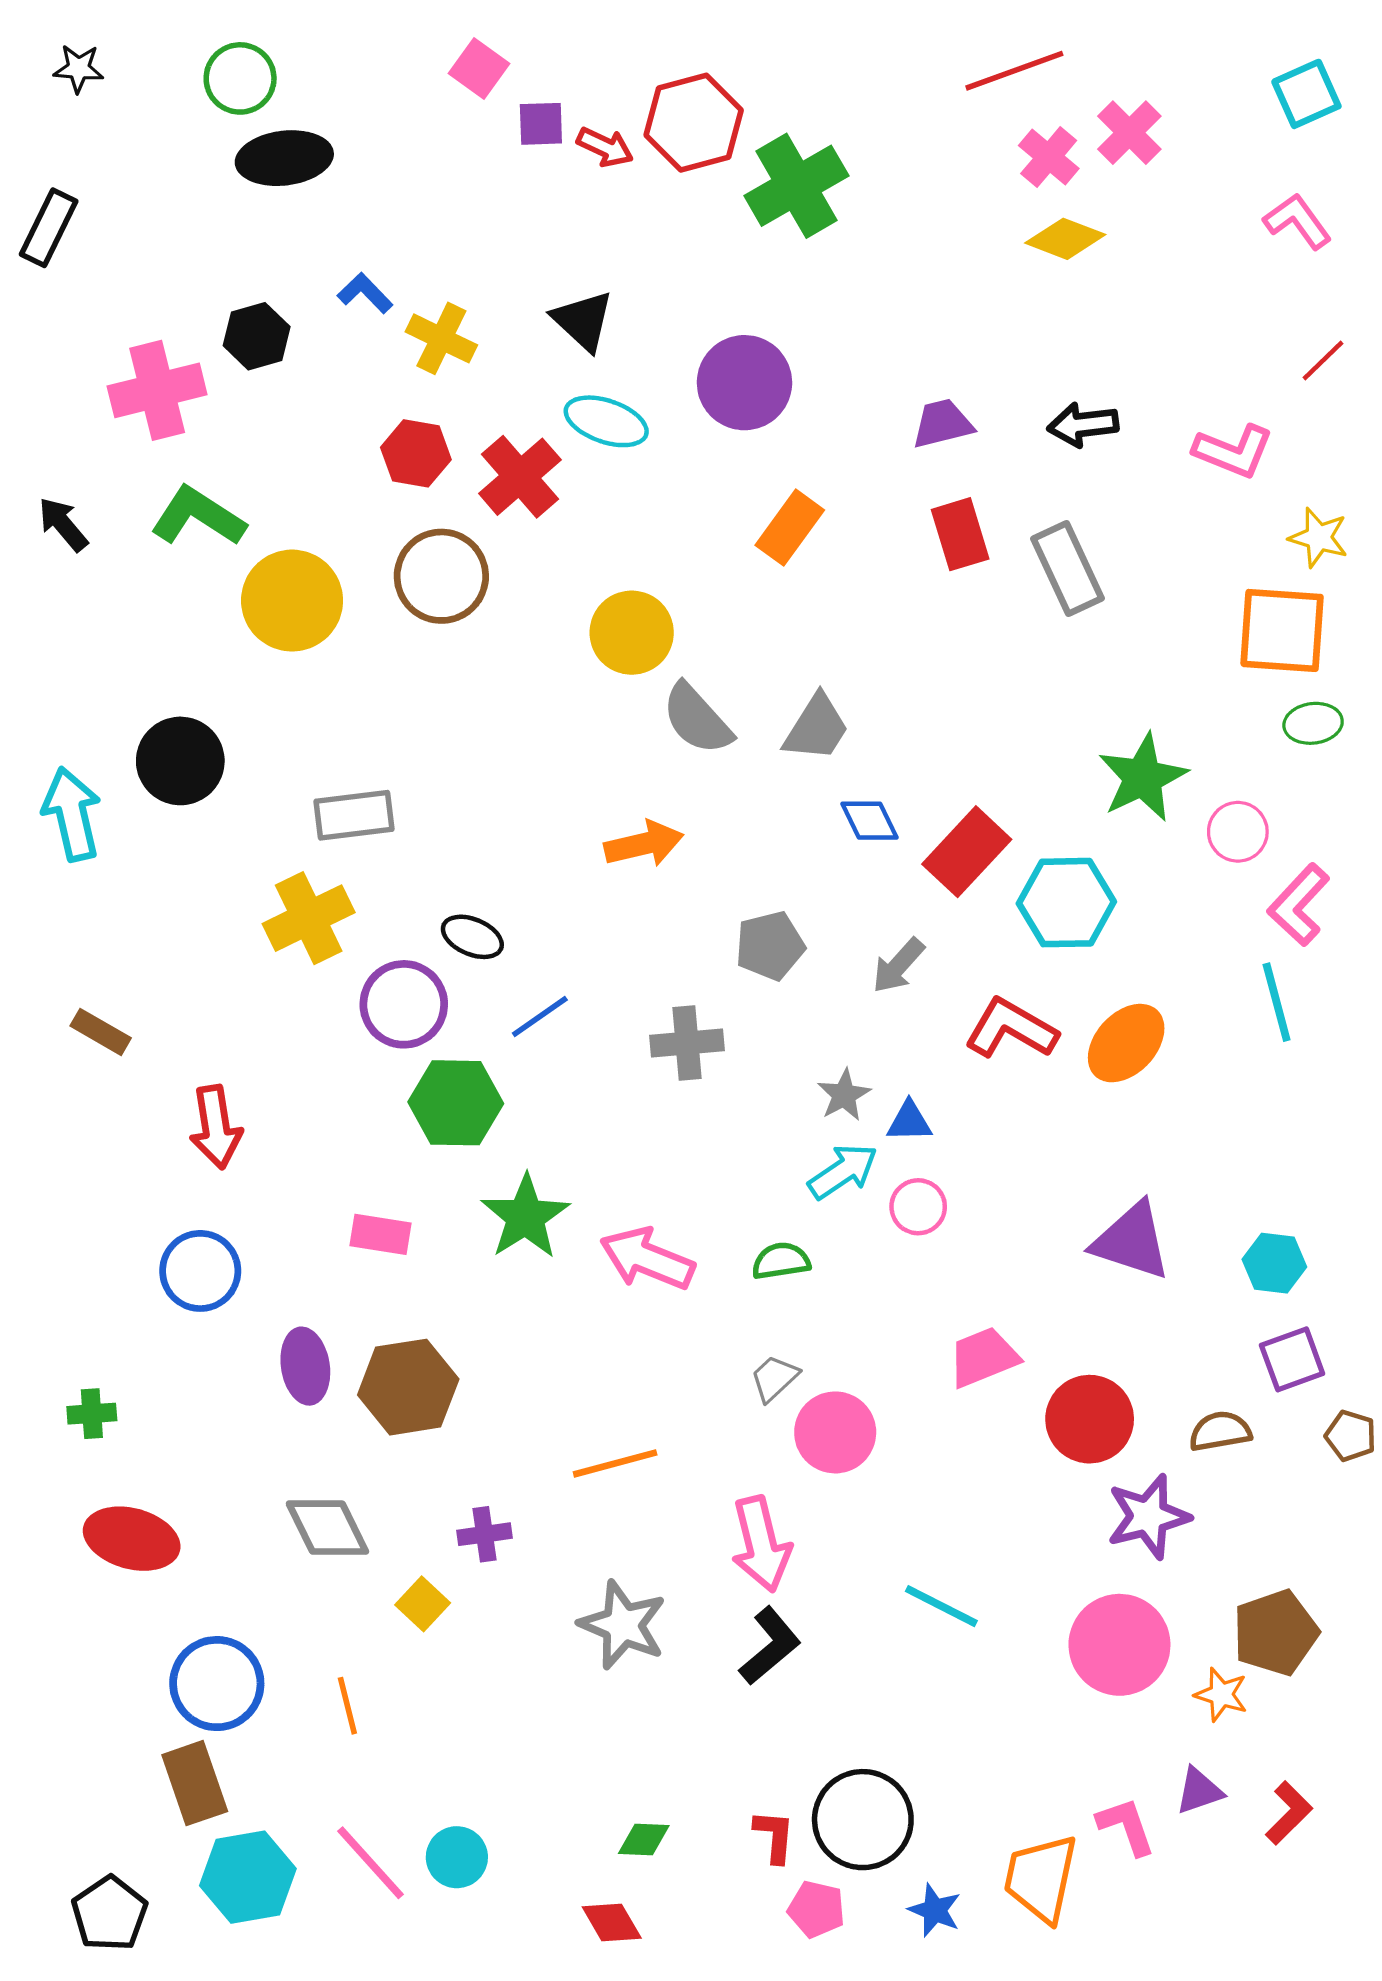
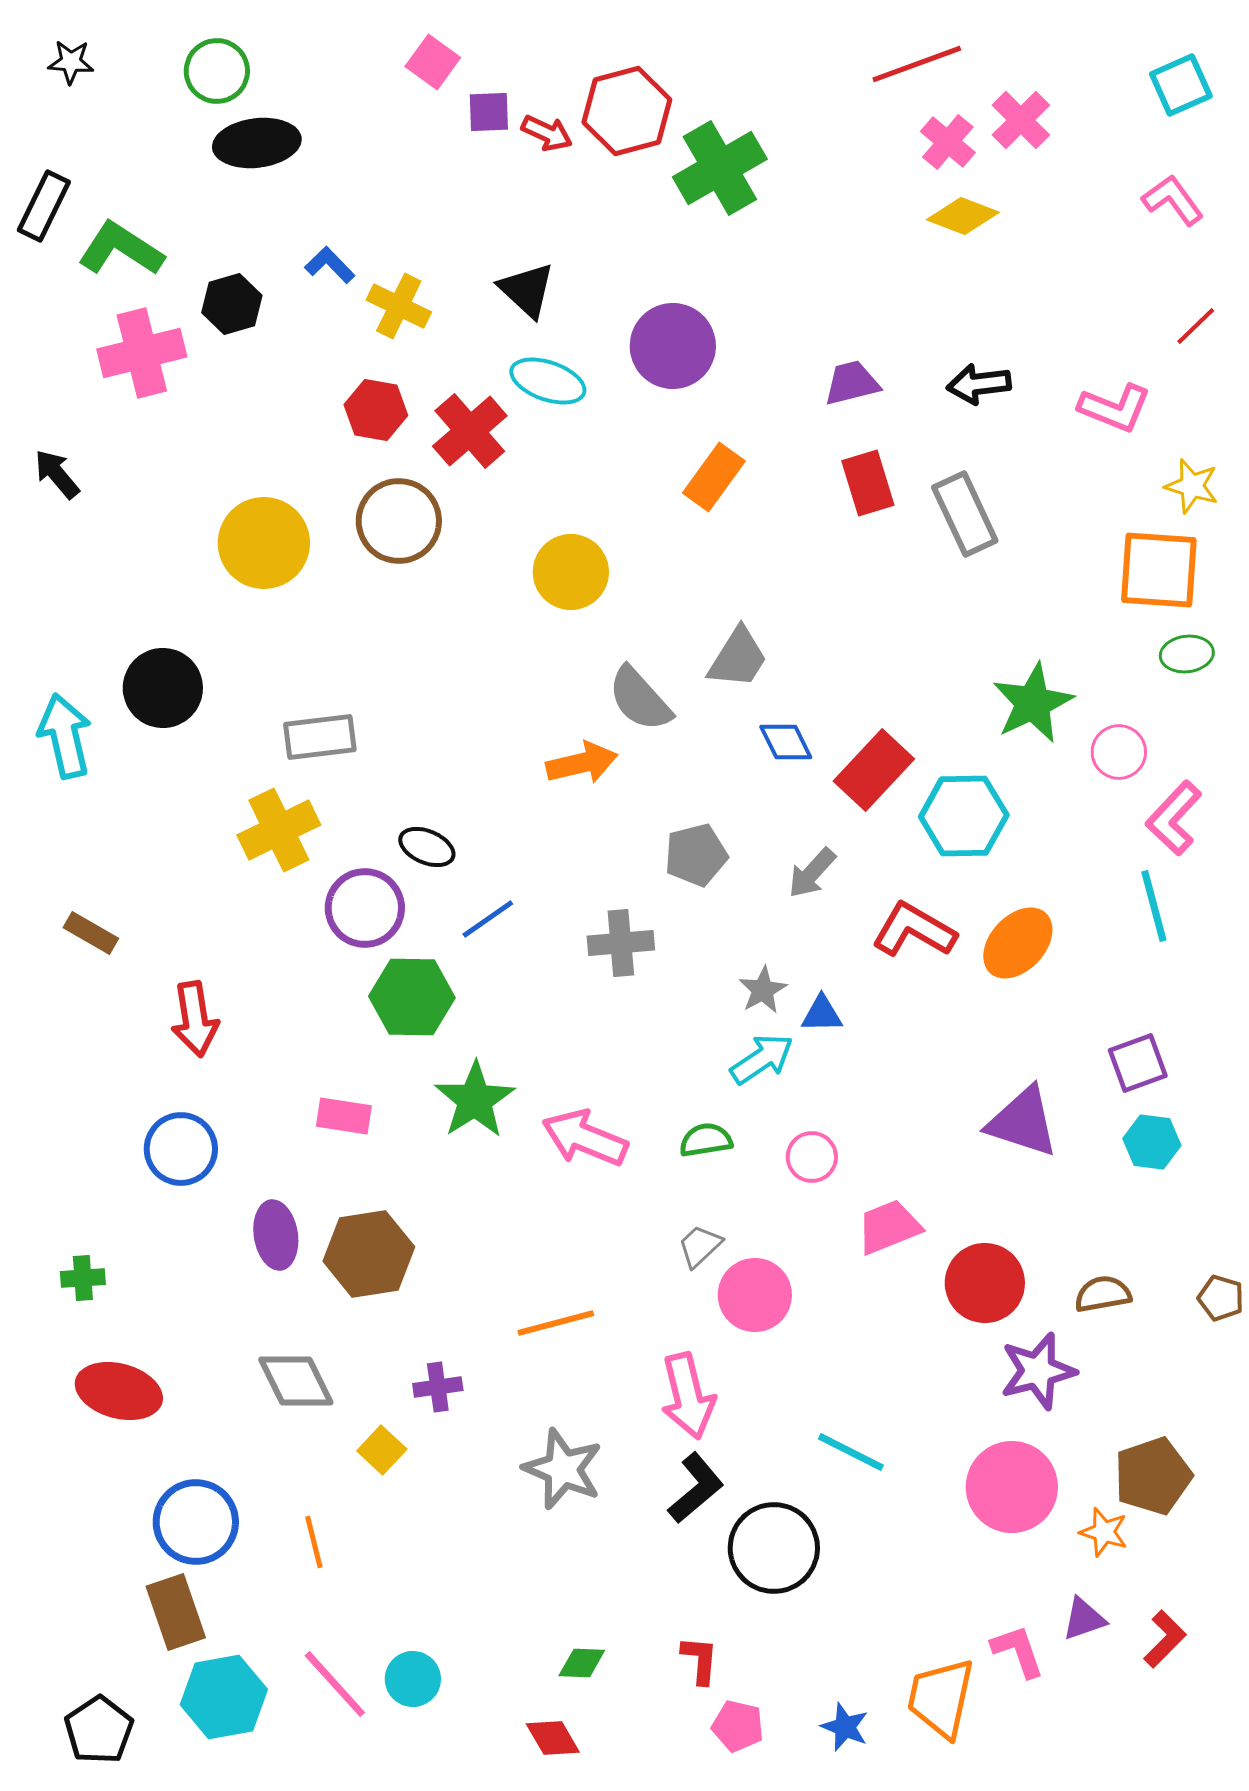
green L-shape: (198, 516) -> (121, 249), moved
gray semicircle: (697, 719) -> (640, 699), moved
pink circle: (918, 1207) -> (812, 1157), moved
purple square: (1292, 1359) -> (1138, 1063), moved
black circle: (863, 1820) -> (774, 1548), moved

